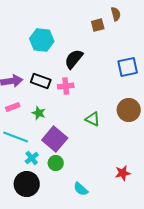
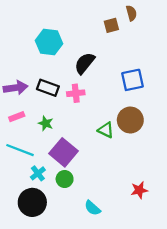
blue square: (128, 67) -> (133, 80), moved
brown circle: (129, 110) -> (130, 120), moved

